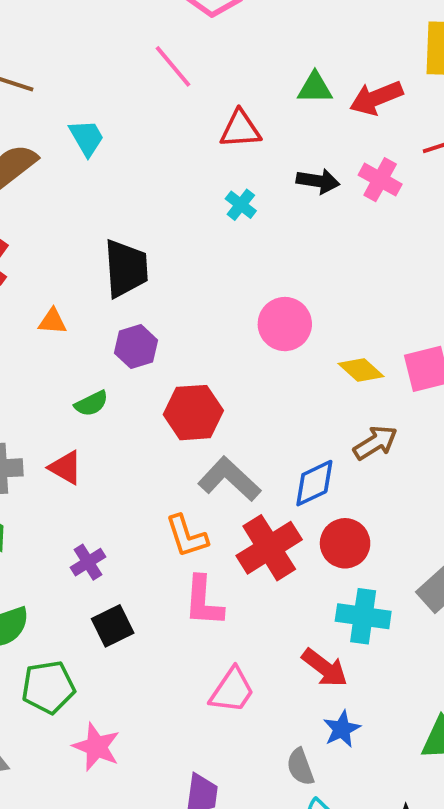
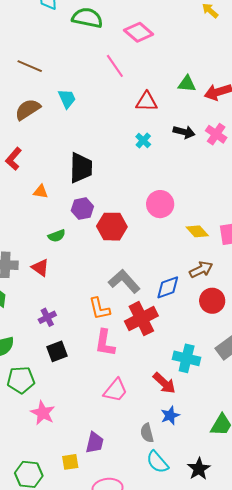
red hexagon: (193, 413) -> (112, 227), moved
red circle: (345, 543) -> (212, 301), moved

